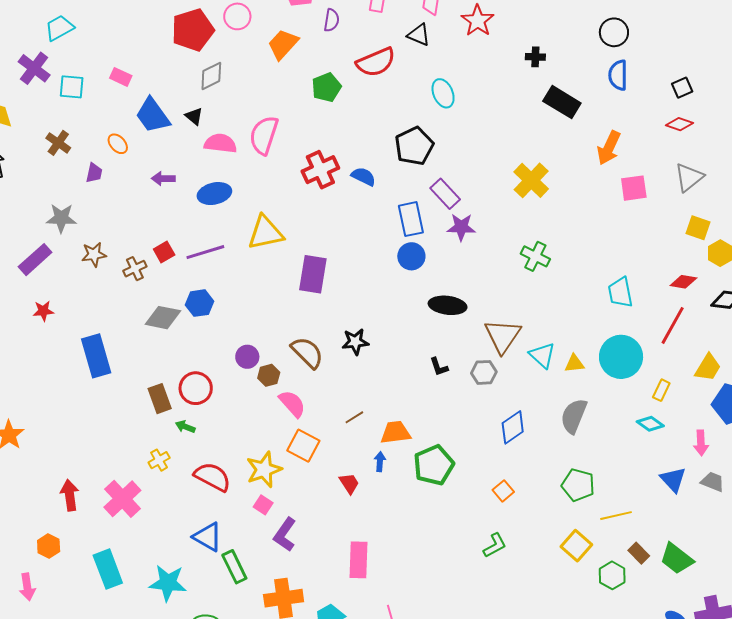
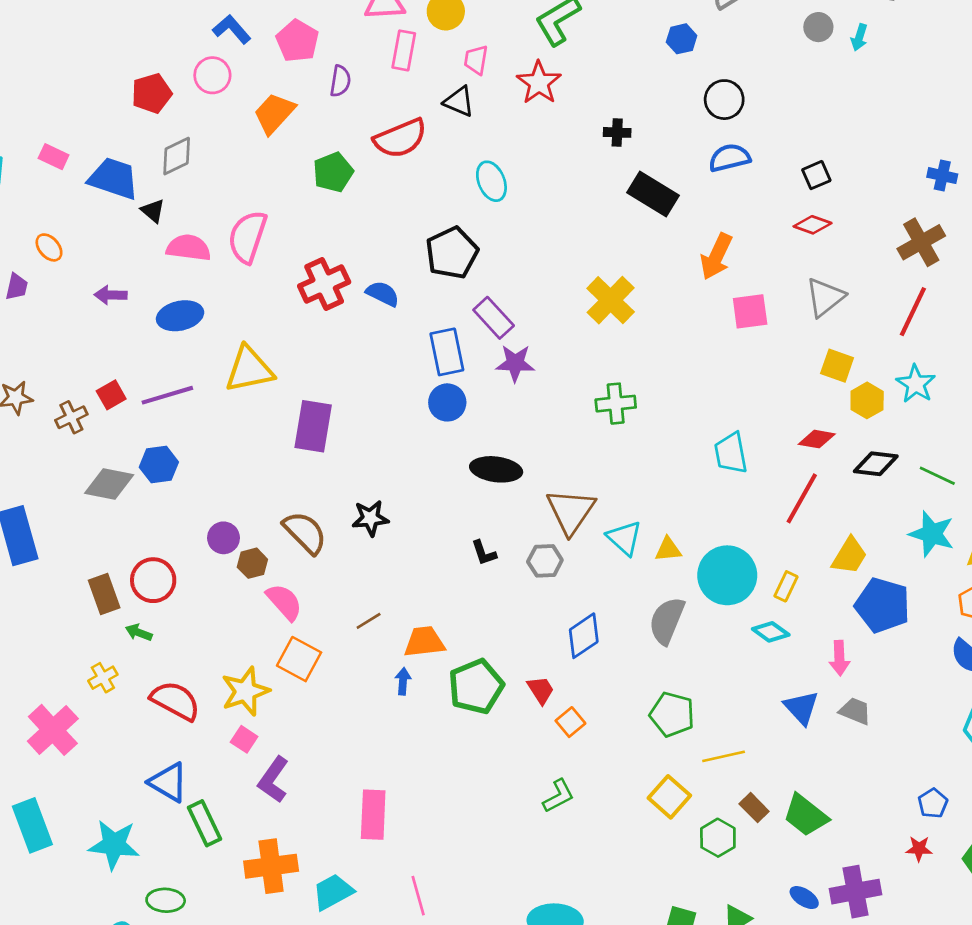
red pentagon: (193, 30) -> (152, 93), size x0.7
blue semicircle: (618, 75) -> (730, 158), turned 76
blue trapezoid: (153, 115) -> (114, 178), moved, turned 144
green cross: (535, 256) -> (616, 404), turned -32
cyan circle: (621, 357) -> (727, 575), moved
red trapezoid: (349, 483) -> (541, 690), moved

